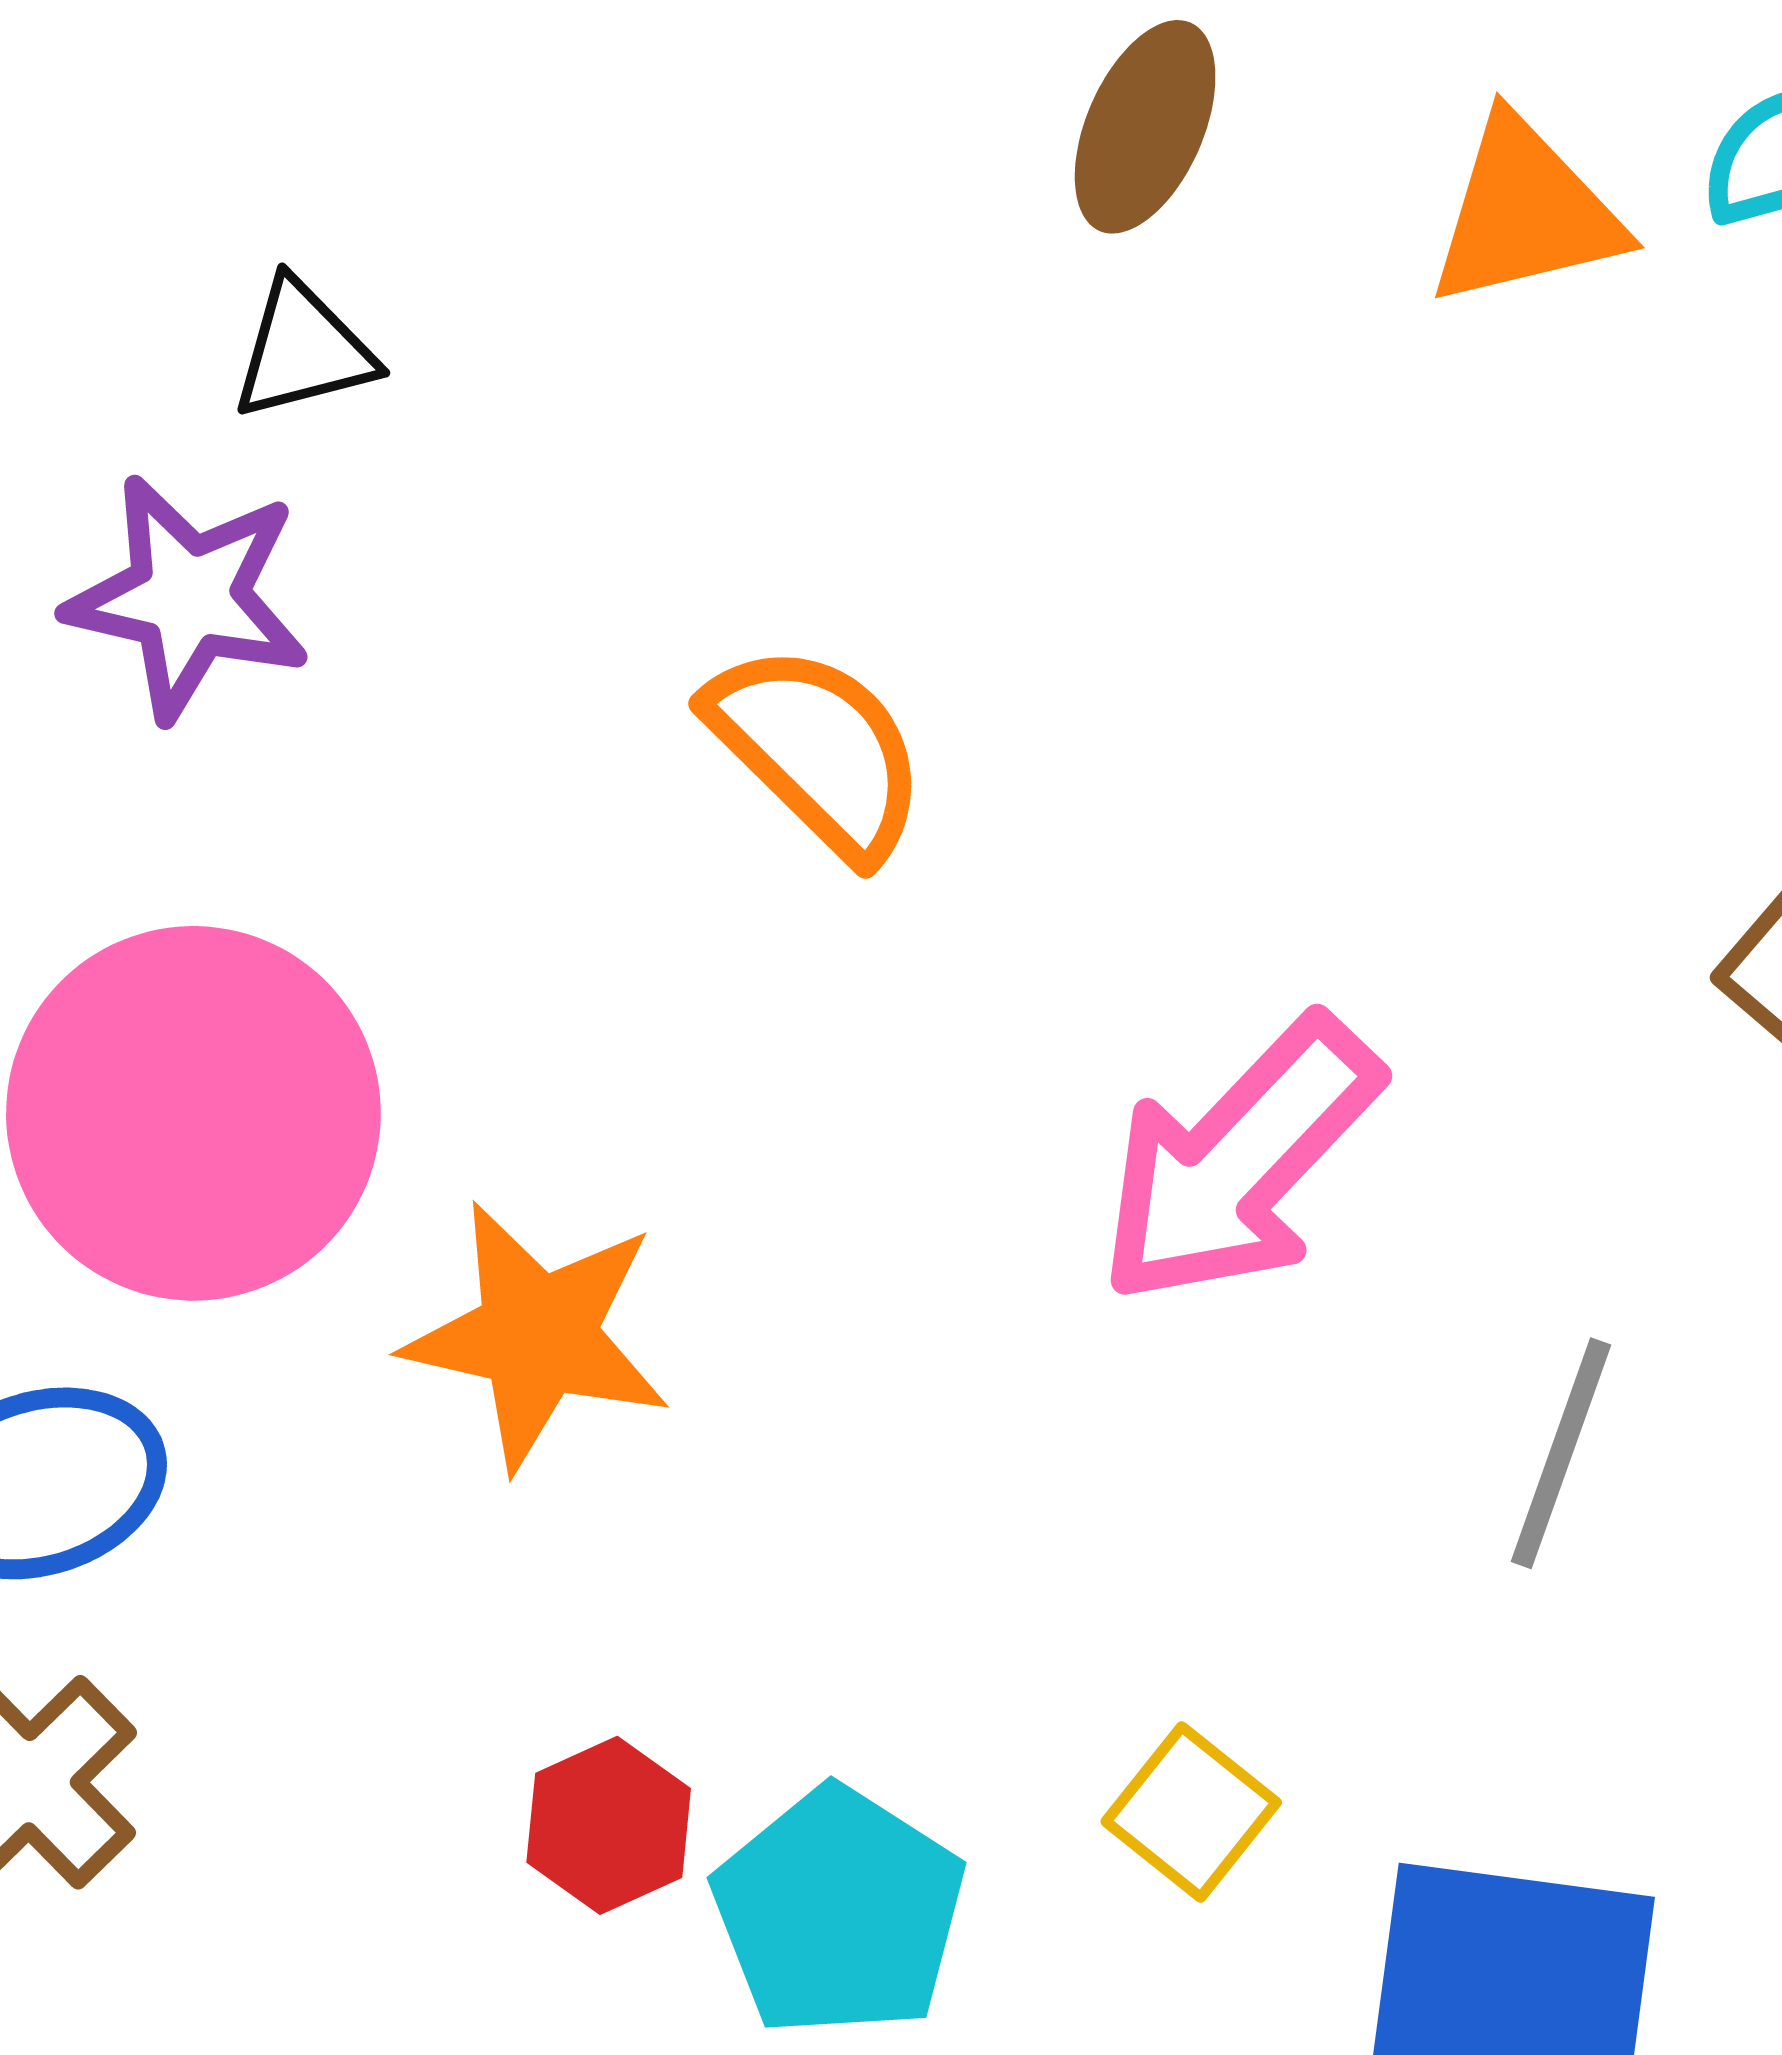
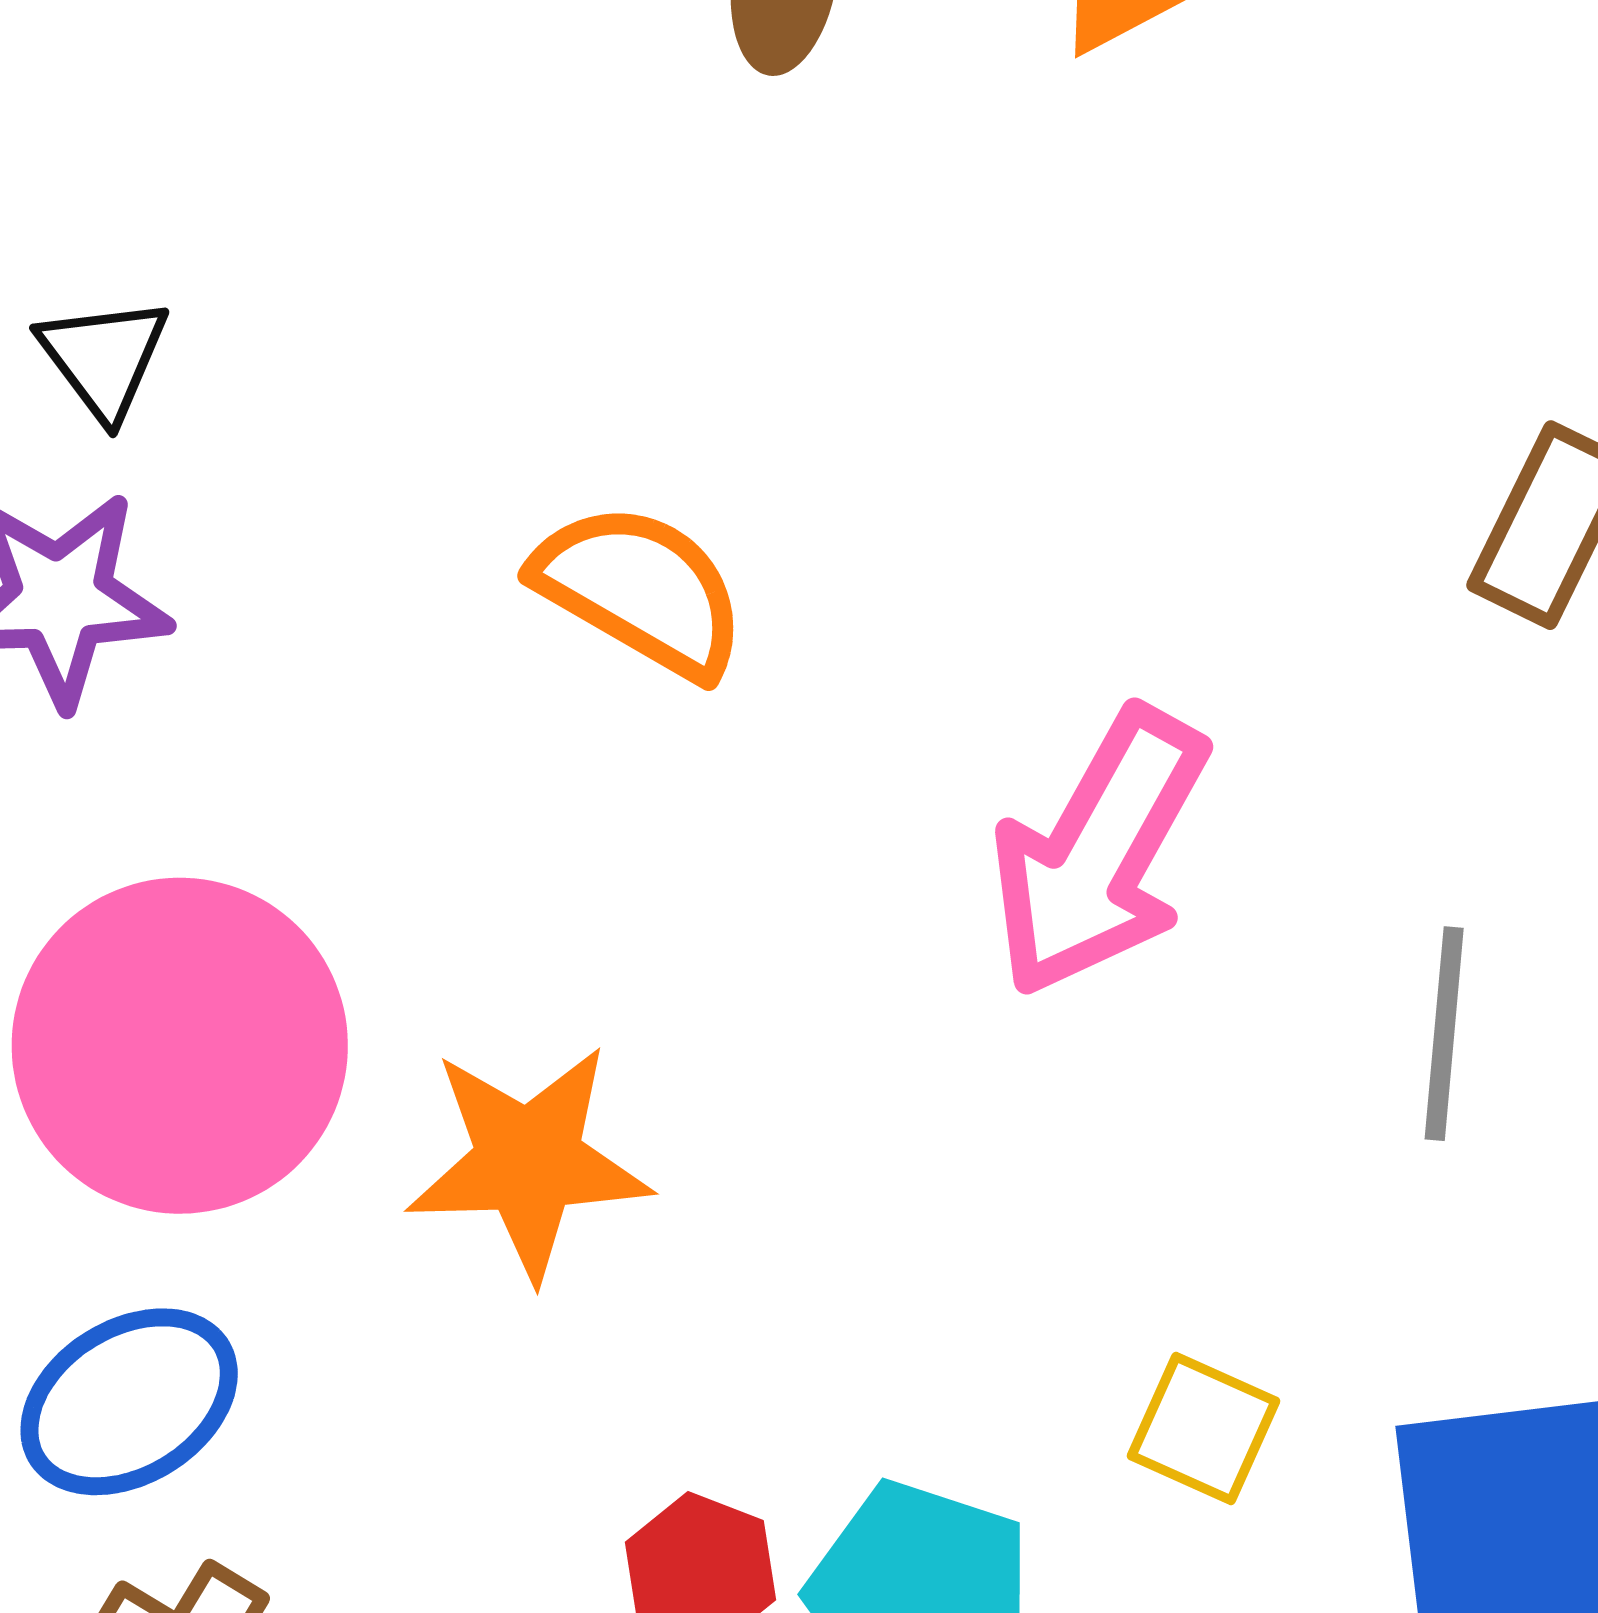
black triangle: (303, 350) -> (104, 358), turned -38

